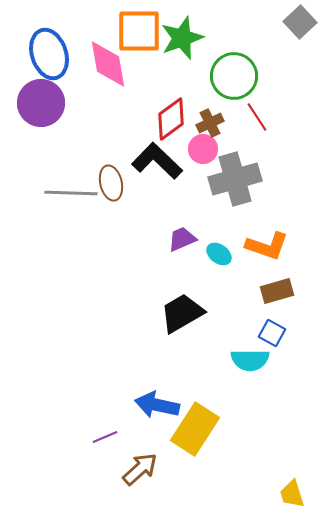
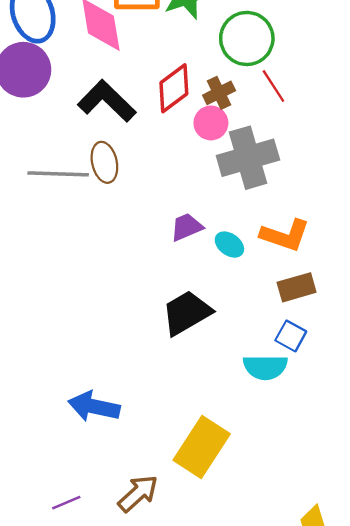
black L-shape: (157, 161) -> (107, 101), moved
blue arrow: (157, 405) -> (94, 407), moved
purple line: (105, 437) -> (66, 503), moved

